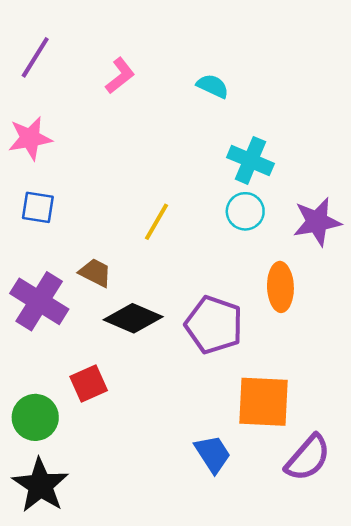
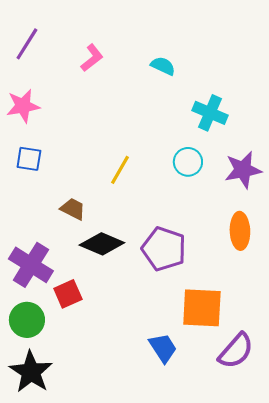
cyan cross: (250, 160) -> (210, 113), moved
orange ellipse: (280, 287) -> (240, 231), moved
purple cross: (39, 301) -> (31, 265), moved

